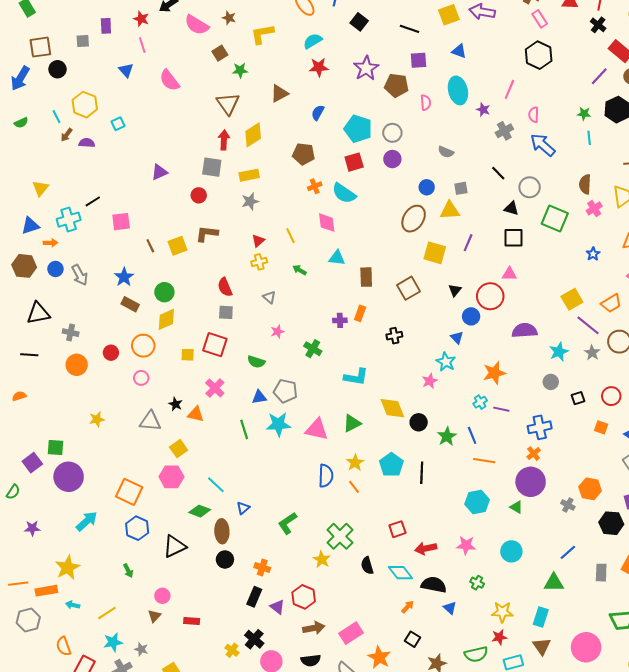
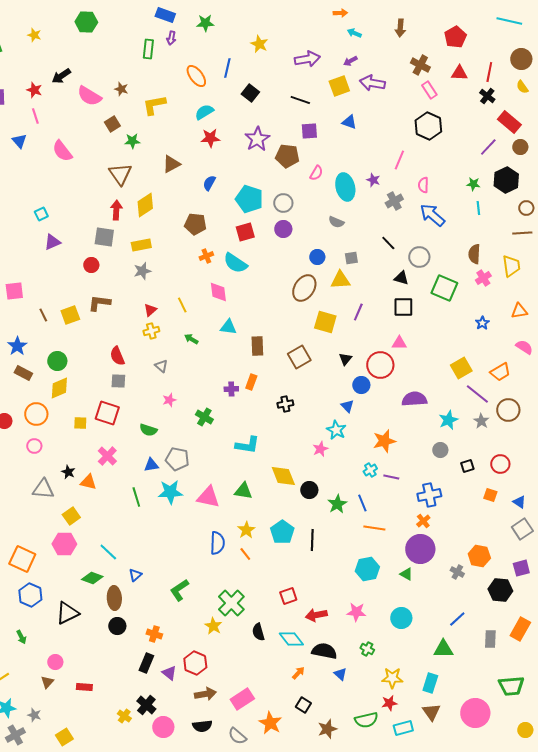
cyan ellipse: (458, 90) -> (345, 187), moved
pink semicircle: (426, 103) -> (316, 173), turned 35
cyan square: (118, 124) -> (41, 214), moved
green triangle: (352, 423) -> (243, 491), turned 36

